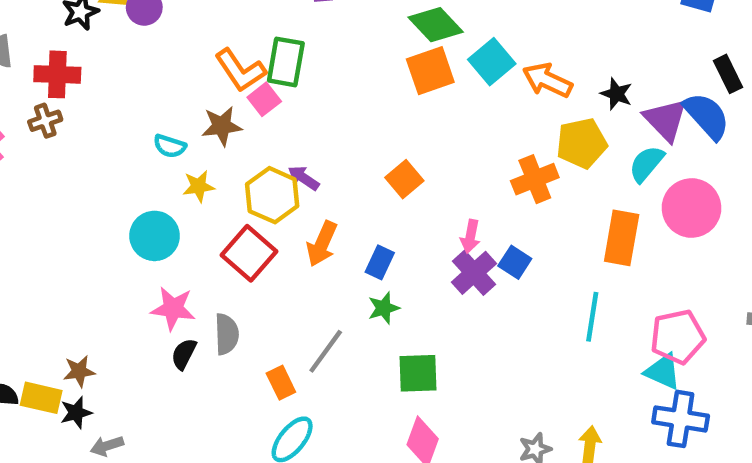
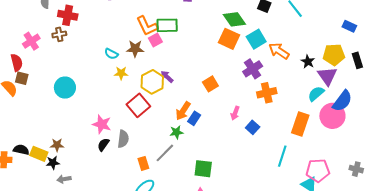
green rectangle: (286, 62) -> (167, 25), turned 70
orange square: (430, 71) -> (229, 39), turned 35
blue semicircle: (707, 116) -> (342, 101), moved, turned 70
yellow pentagon: (582, 143) -> (334, 55), moved
cyan circle: (155, 236) -> (65, 88), moved
orange arrow: (322, 244) -> (183, 111), moved
purple cross: (474, 273) -> (253, 69), moved
green star: (384, 308) -> (176, 132), moved

